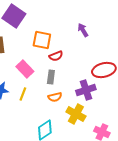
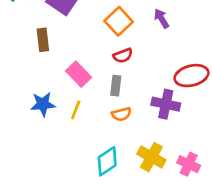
orange square: (42, 40) -> (119, 21), moved, turned 36
purple cross: (86, 90) -> (166, 104), turned 30
yellow cross: (76, 114) -> (151, 157), moved

